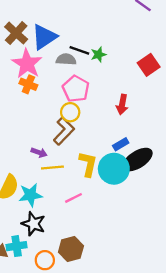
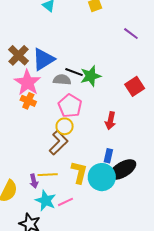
green star: (98, 54) -> (91, 76), size x1.5
blue rectangle: (121, 144) -> (108, 156), turned -48
purple arrow: (39, 153) -> (34, 181), moved, turned 56
cyan star: (30, 195) -> (46, 201), moved, turned 30

